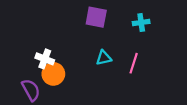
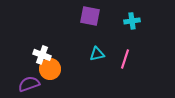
purple semicircle: (31, 90) -> (29, 84), turned -80

